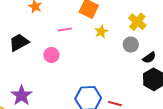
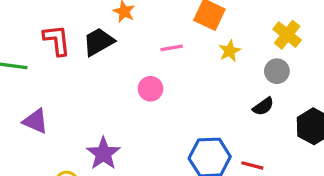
black trapezoid: (19, 42) -> (99, 42), moved
black semicircle: (149, 58) -> (263, 106), moved

